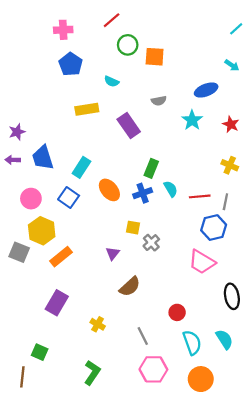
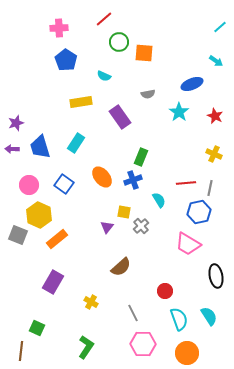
cyan rectangle: (81, 167) -> (76, 143), moved
cyan semicircle: (171, 189) -> (159, 200), moved
purple triangle: (113, 253) -> (107, 227), moved

